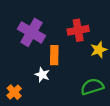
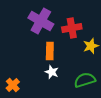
purple cross: (31, 32) -> (41, 21), moved
white star: (42, 75) -> (52, 72), moved

